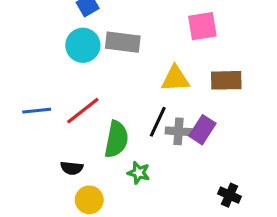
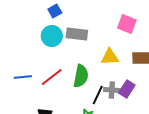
pink square: (202, 26) -> (127, 24), turned 30
black line: (158, 122) -> (98, 95), moved
green semicircle: (116, 139) -> (81, 76), moved

